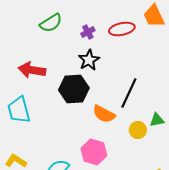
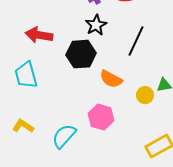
black line: (129, 93) -> (136, 41), moved

